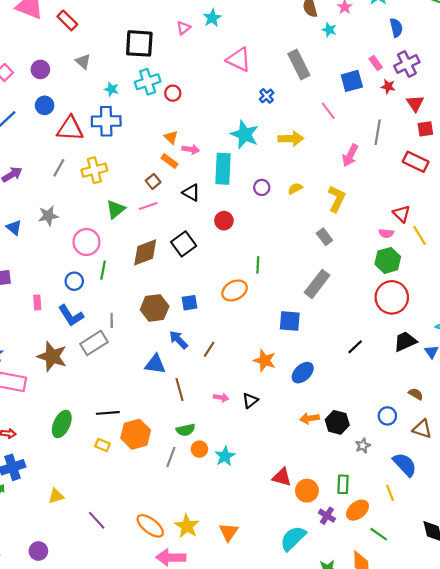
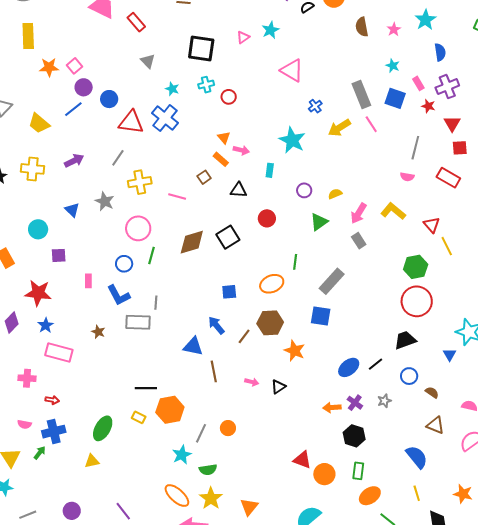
cyan star: (329, 30) -> (393, 66), moved
gray rectangle: (299, 65) -> (361, 94), moved
purple circle: (40, 69) -> (84, 87), moved
blue square: (352, 81) -> (395, 98), turned 30
cyan cross: (148, 82) -> (206, 85), size x0.7
blue cross: (106, 121) -> (165, 118), turned 36
yellow arrow: (291, 139) -> (339, 128), moved, turned 145
pink arrow: (350, 155) -> (359, 213), moved
cyan rectangle: (223, 169) -> (270, 170), size x0.5
yellow cross: (94, 170) -> (140, 182), moved
black triangle: (191, 193) -> (239, 190), turned -30
yellow L-shape: (337, 199) -> (393, 211), moved, turned -80
pink line: (148, 206) -> (177, 197), moved, turned 30
green triangle: (116, 209) -> (319, 222), moved
gray star: (48, 216) -> (105, 201), turned 30
pink semicircle: (386, 233) -> (407, 177), moved
gray rectangle: (317, 284) -> (332, 281), moved
brown hexagon: (155, 308) -> (270, 323), moved
black trapezoid: (405, 341) -> (405, 340), moved
gray rectangle: (94, 343) -> (138, 322), turned 30
black line: (355, 347) -> (375, 364), moved
brown star: (52, 356) -> (98, 332), size x0.5
blue ellipse: (303, 373) -> (349, 367), moved
blue circle: (387, 416) -> (409, 376), moved
black hexagon: (337, 422) -> (354, 436), moved
green ellipse: (62, 424) -> (103, 428), moved
green semicircle: (186, 430) -> (208, 470), moved
gray star: (363, 446) -> (384, 401), moved
cyan star: (225, 456) -> (182, 455), moved
yellow line: (390, 493) -> (417, 493), moved
purple cross: (327, 516) -> (355, 403), moved
purple line: (97, 520) -> (123, 511), moved

